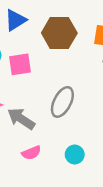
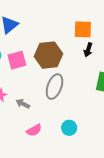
brown hexagon: (59, 33) -> (48, 55), moved
gray arrow: (21, 119) -> (23, 104), size x0.6

